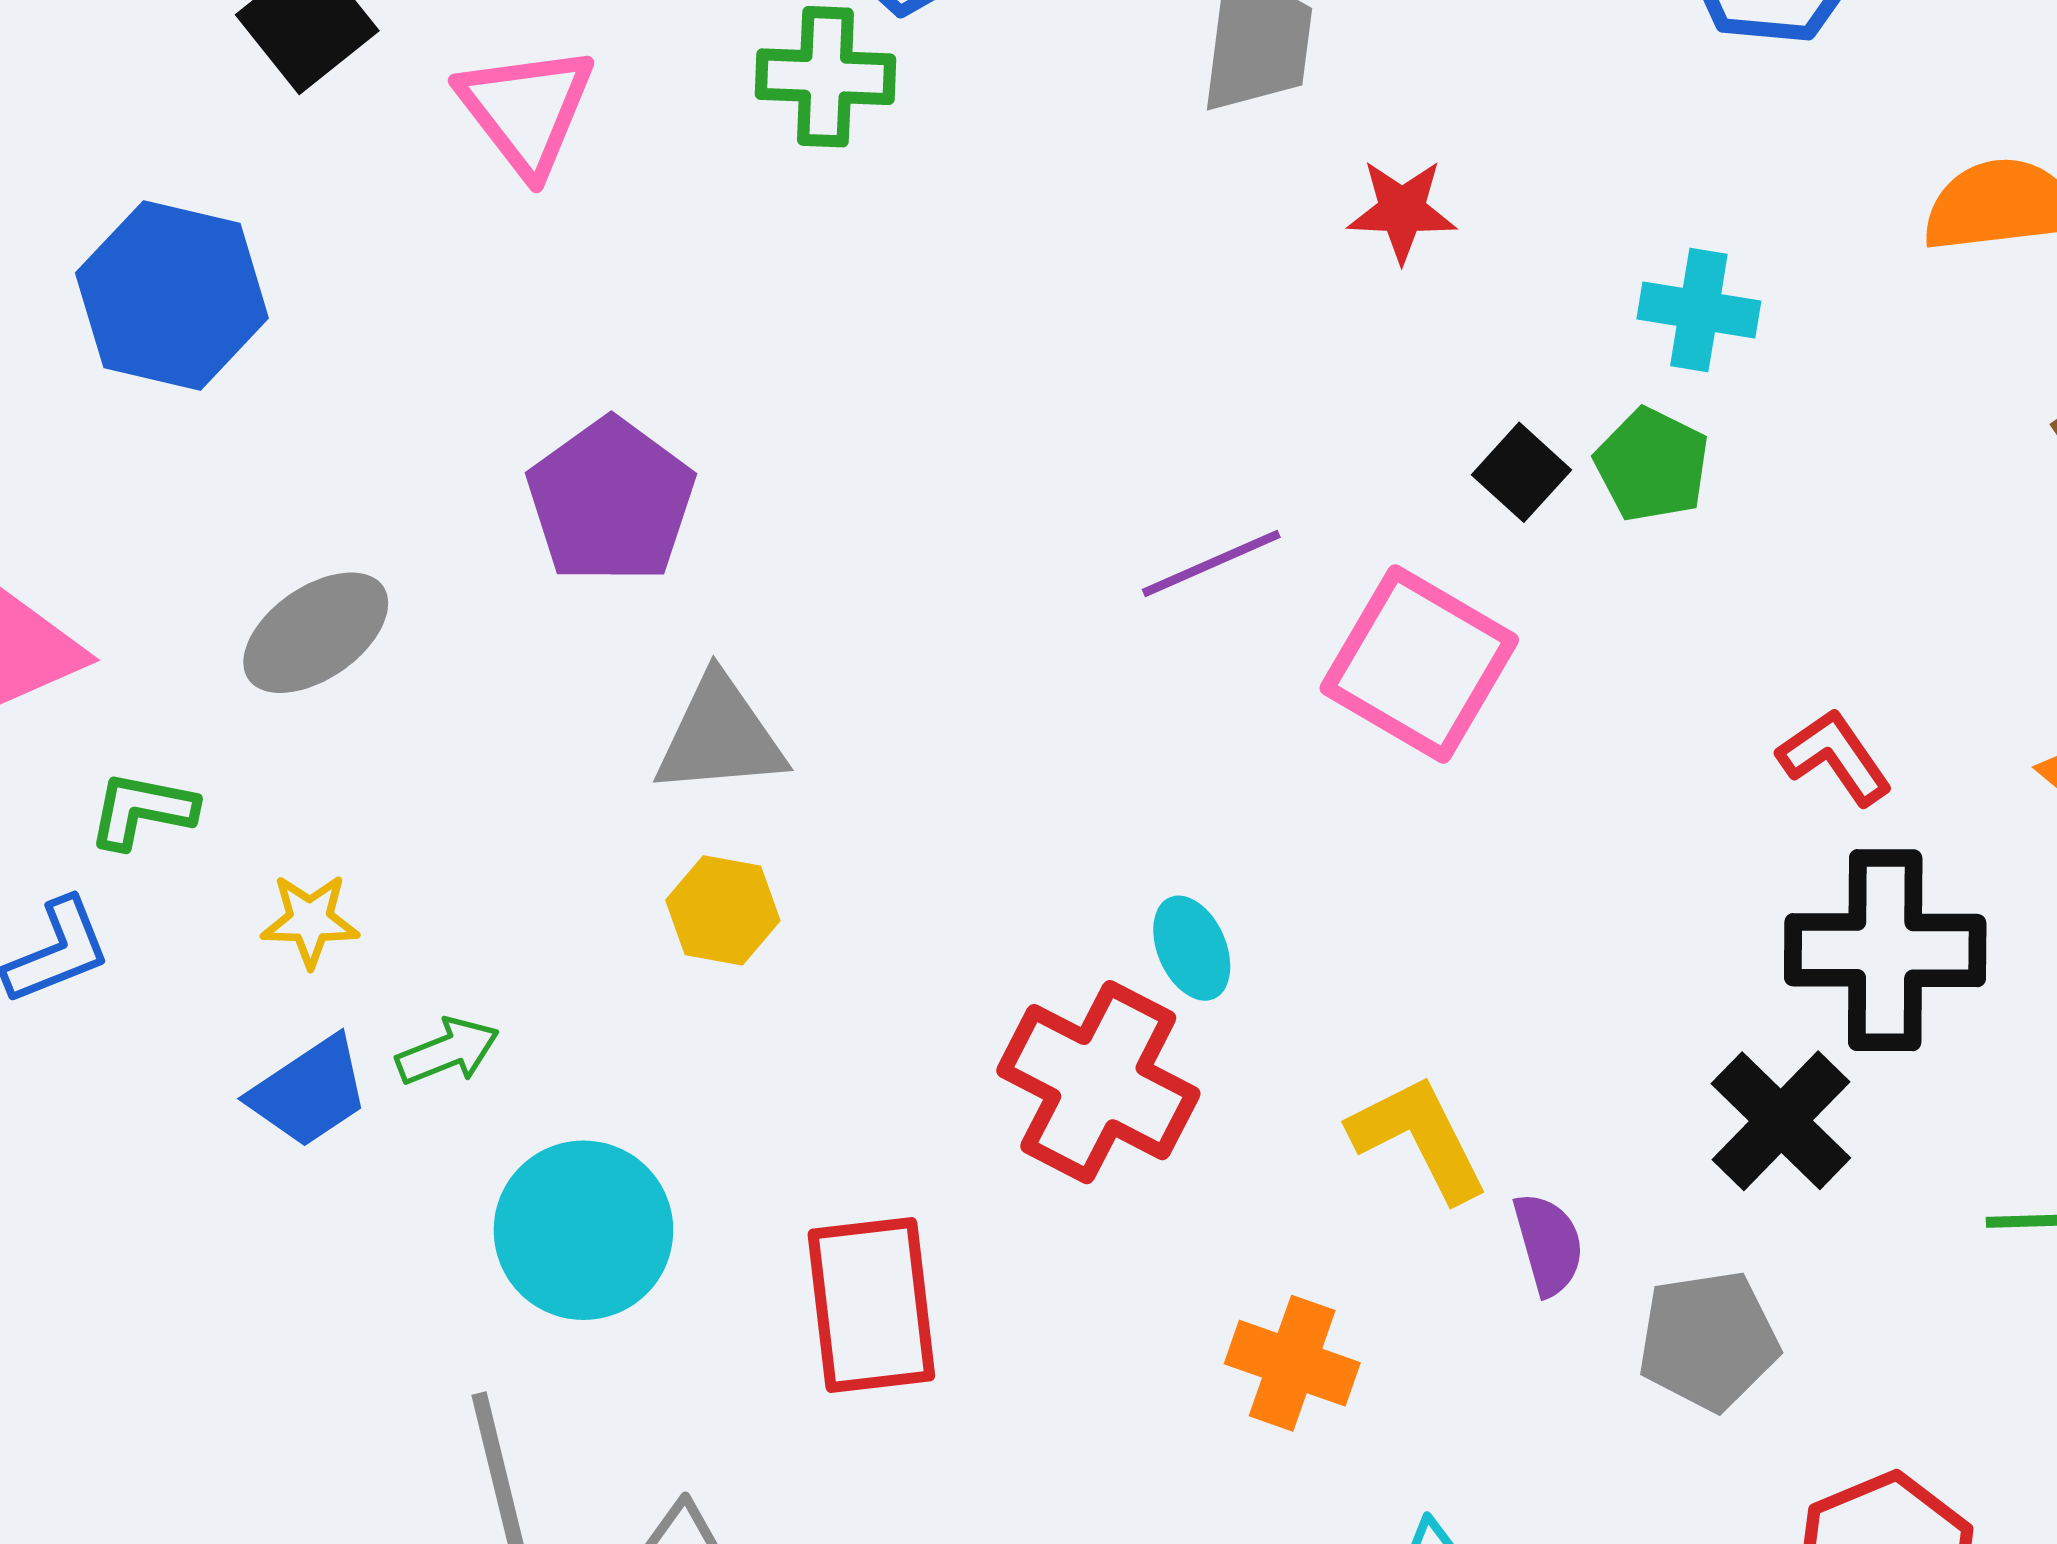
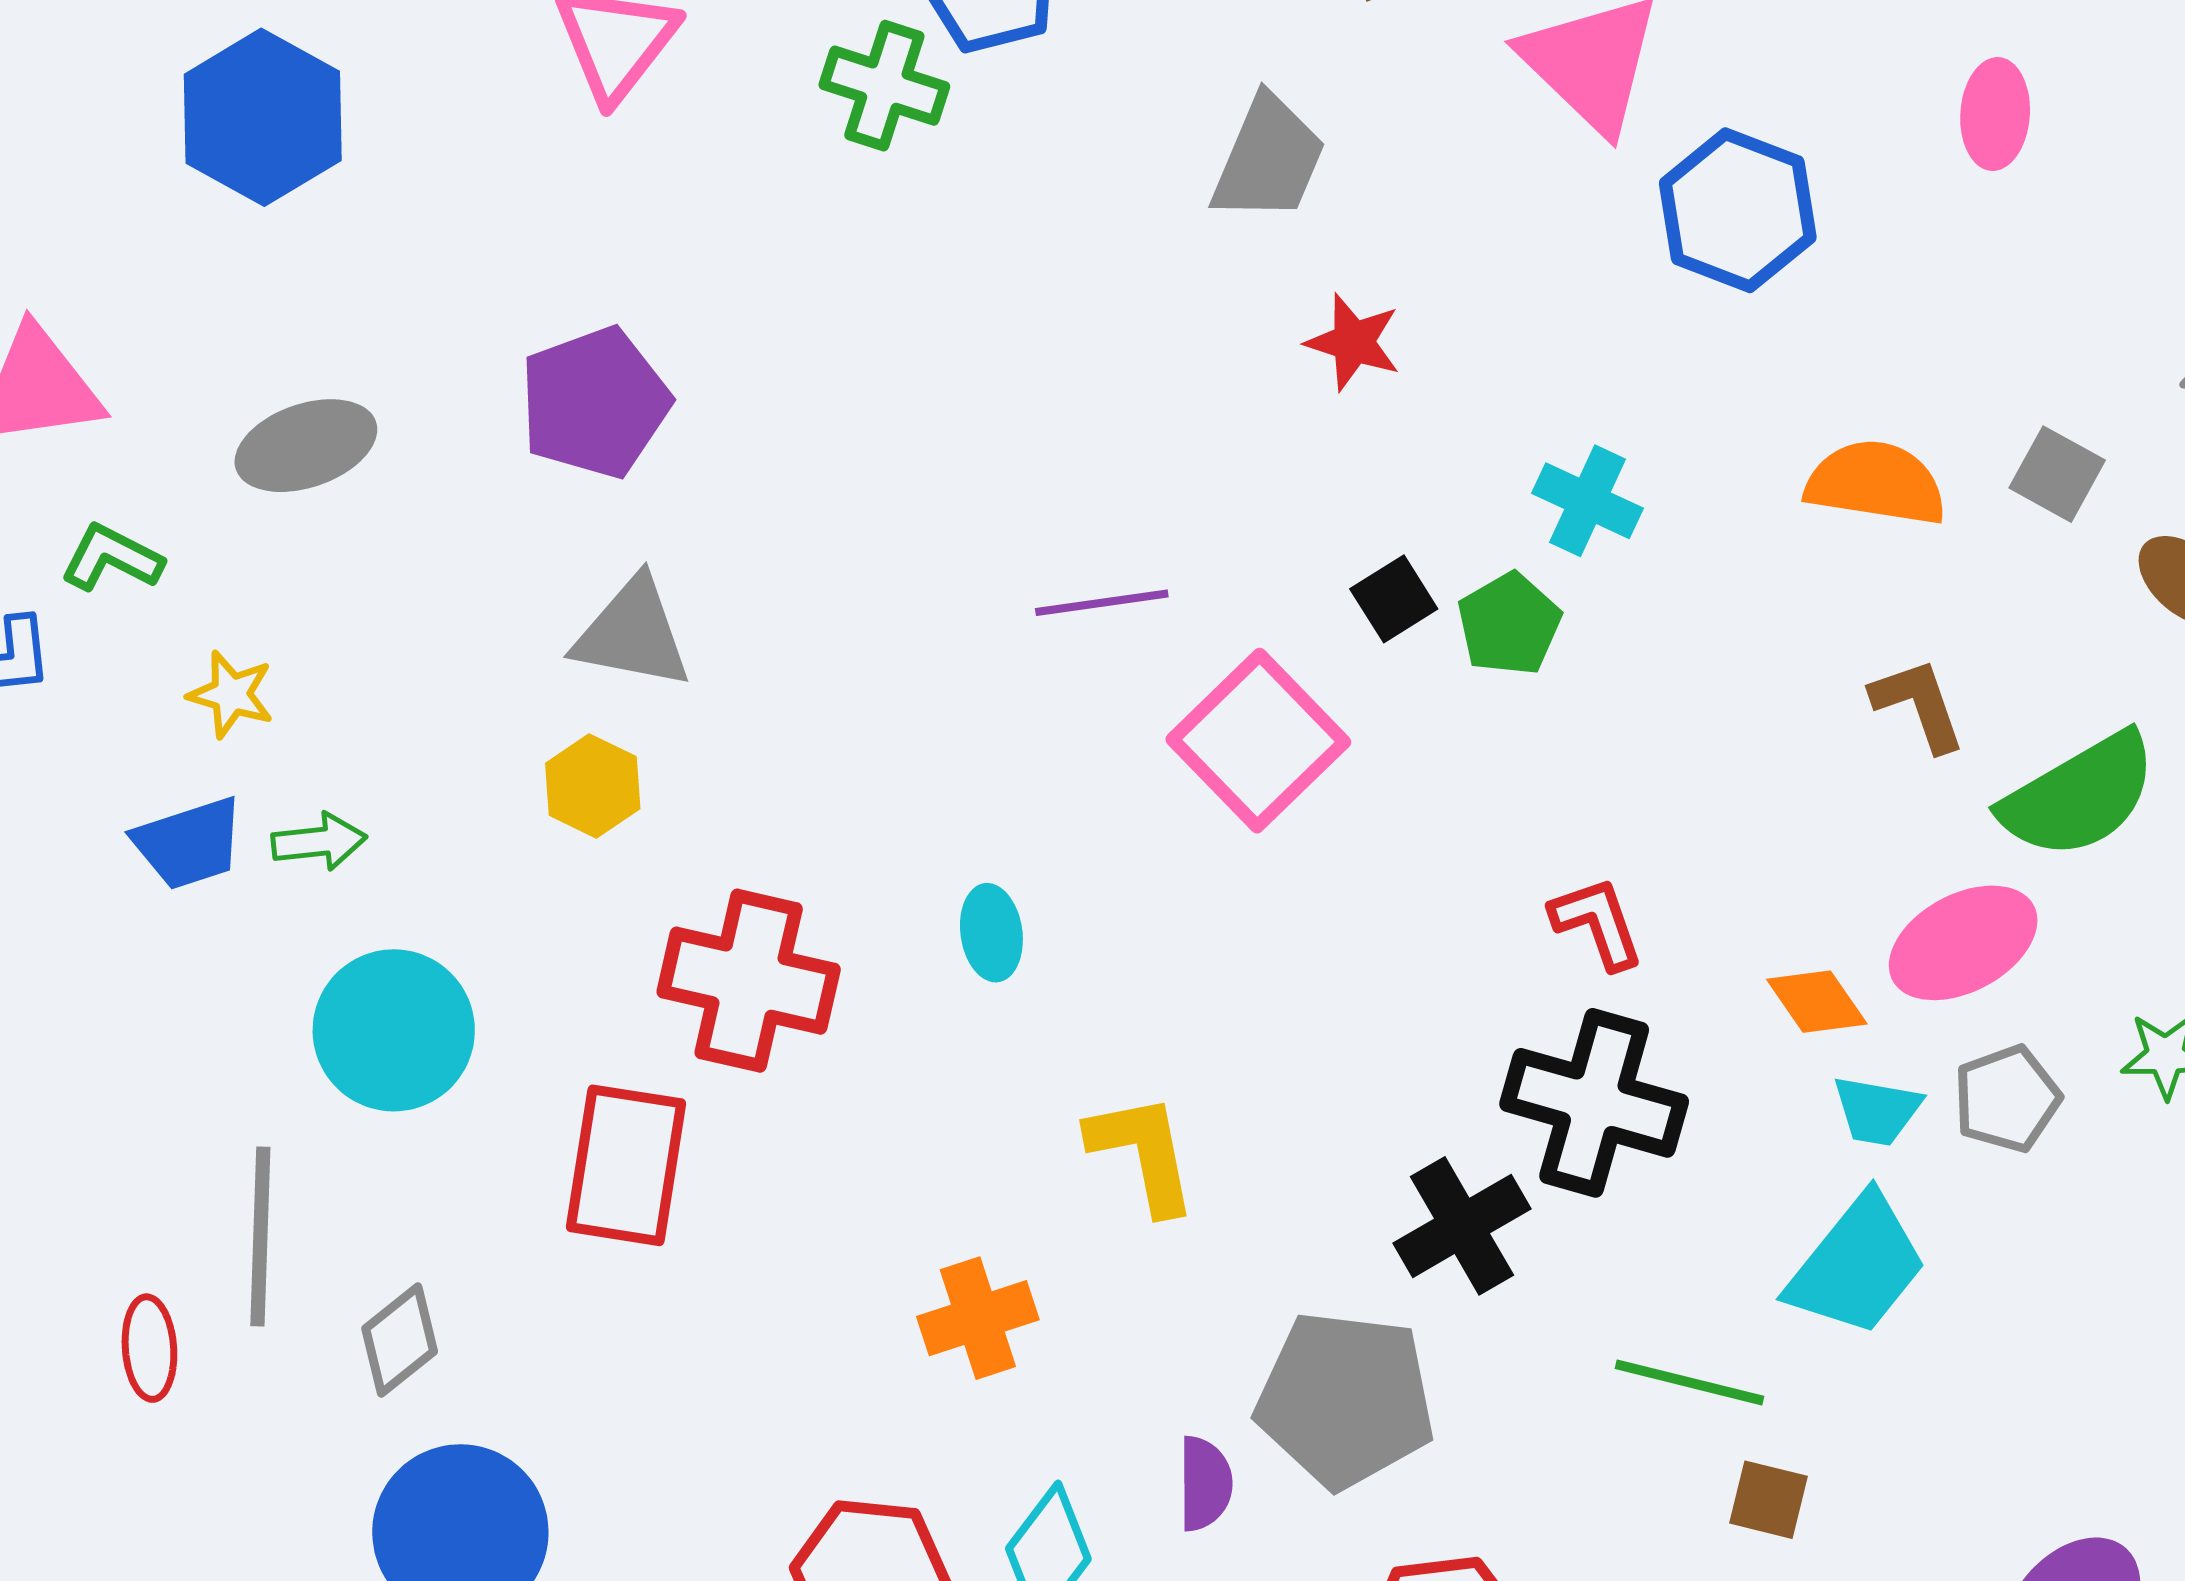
red cross: (1098, 1082) -> (749, 981), moved, turned -30
purple semicircle: (1548, 1244) -> (1205, 1484), moved
gray pentagon: (1708, 1341) -> (1345, 1399), size x1.4
orange cross: (1292, 1363) -> (978, 1318), turned 37

